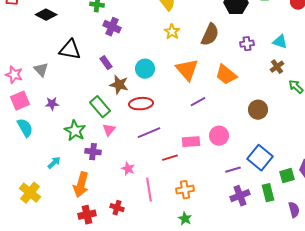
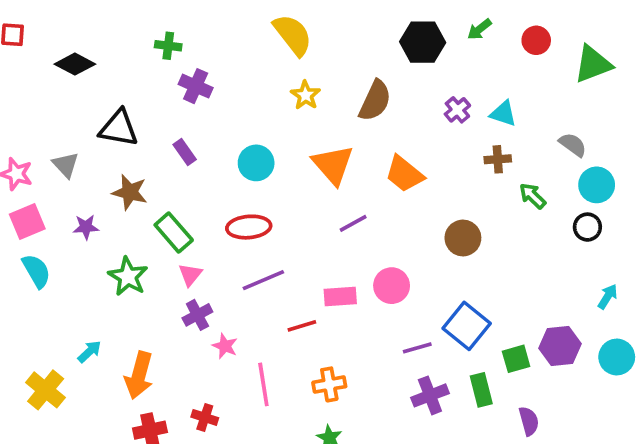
purple cross: (247, 44) -> (457, 110), moved, turned -32
brown cross: (277, 67) -> (498, 159), turned 32
brown star: (119, 85) -> (130, 192), moved
purple cross: (93, 152) -> (197, 315), moved, turned -35
cyan arrow: (54, 163) -> (89, 352), moved

